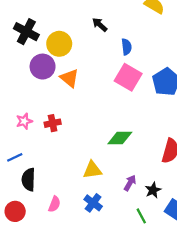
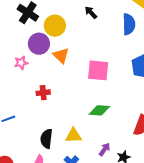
blue semicircle: (127, 47) -> (129, 24), moved, size x1.5
pink square: (128, 77) -> (98, 70), moved, turned -30
pink star: (24, 121) -> (21, 63), moved
black semicircle: (29, 180) -> (46, 139), moved

